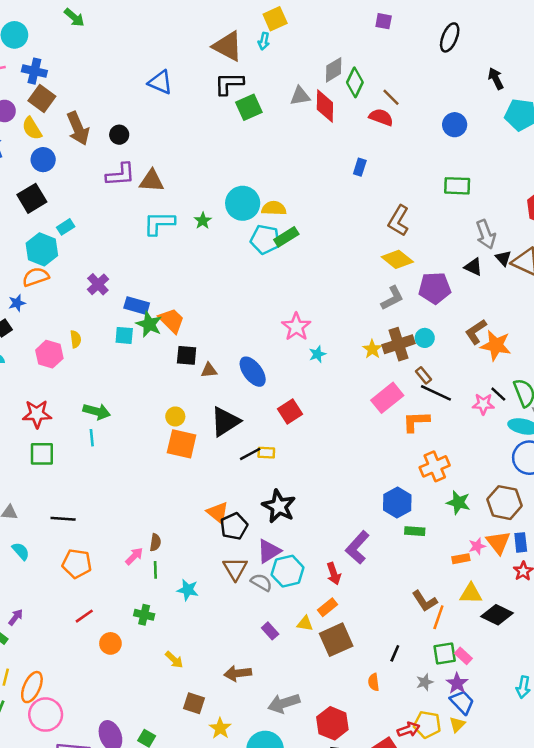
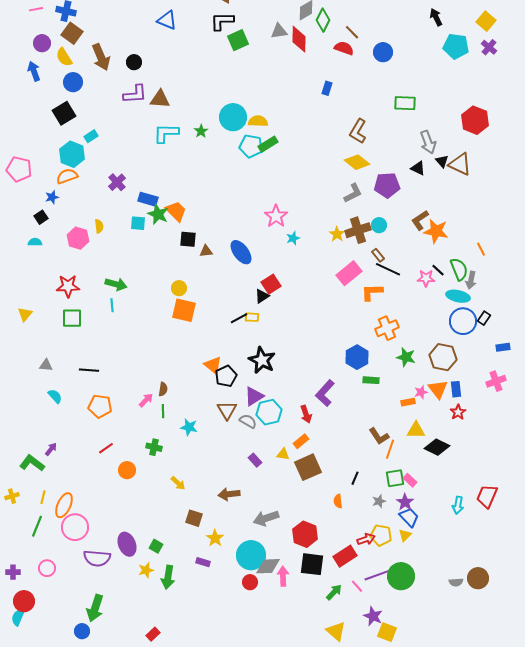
blue circle: (455, 125) -> (383, 52), moved
black triangle: (225, 421) -> (262, 296), moved, size x0.6

